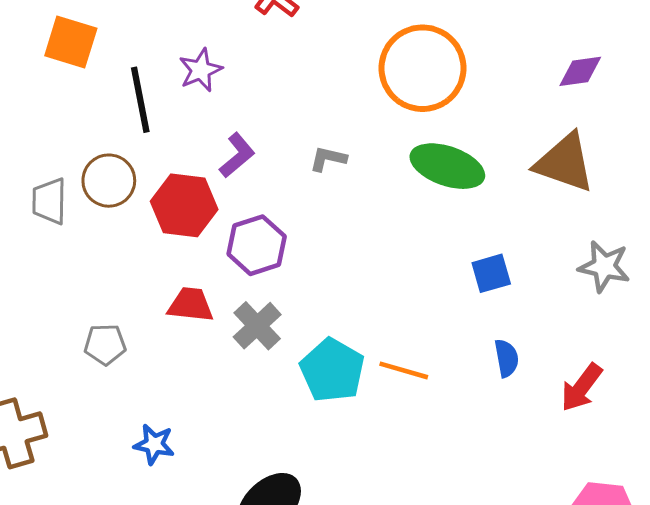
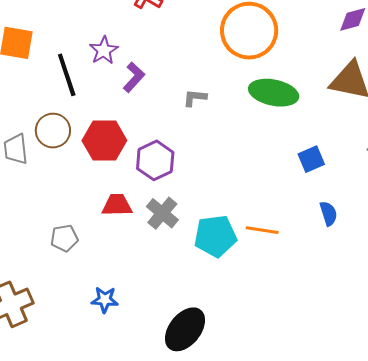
purple L-shape: (237, 155) -> (134, 77), moved
cyan pentagon: (332, 370) -> (215, 236), turned -30

